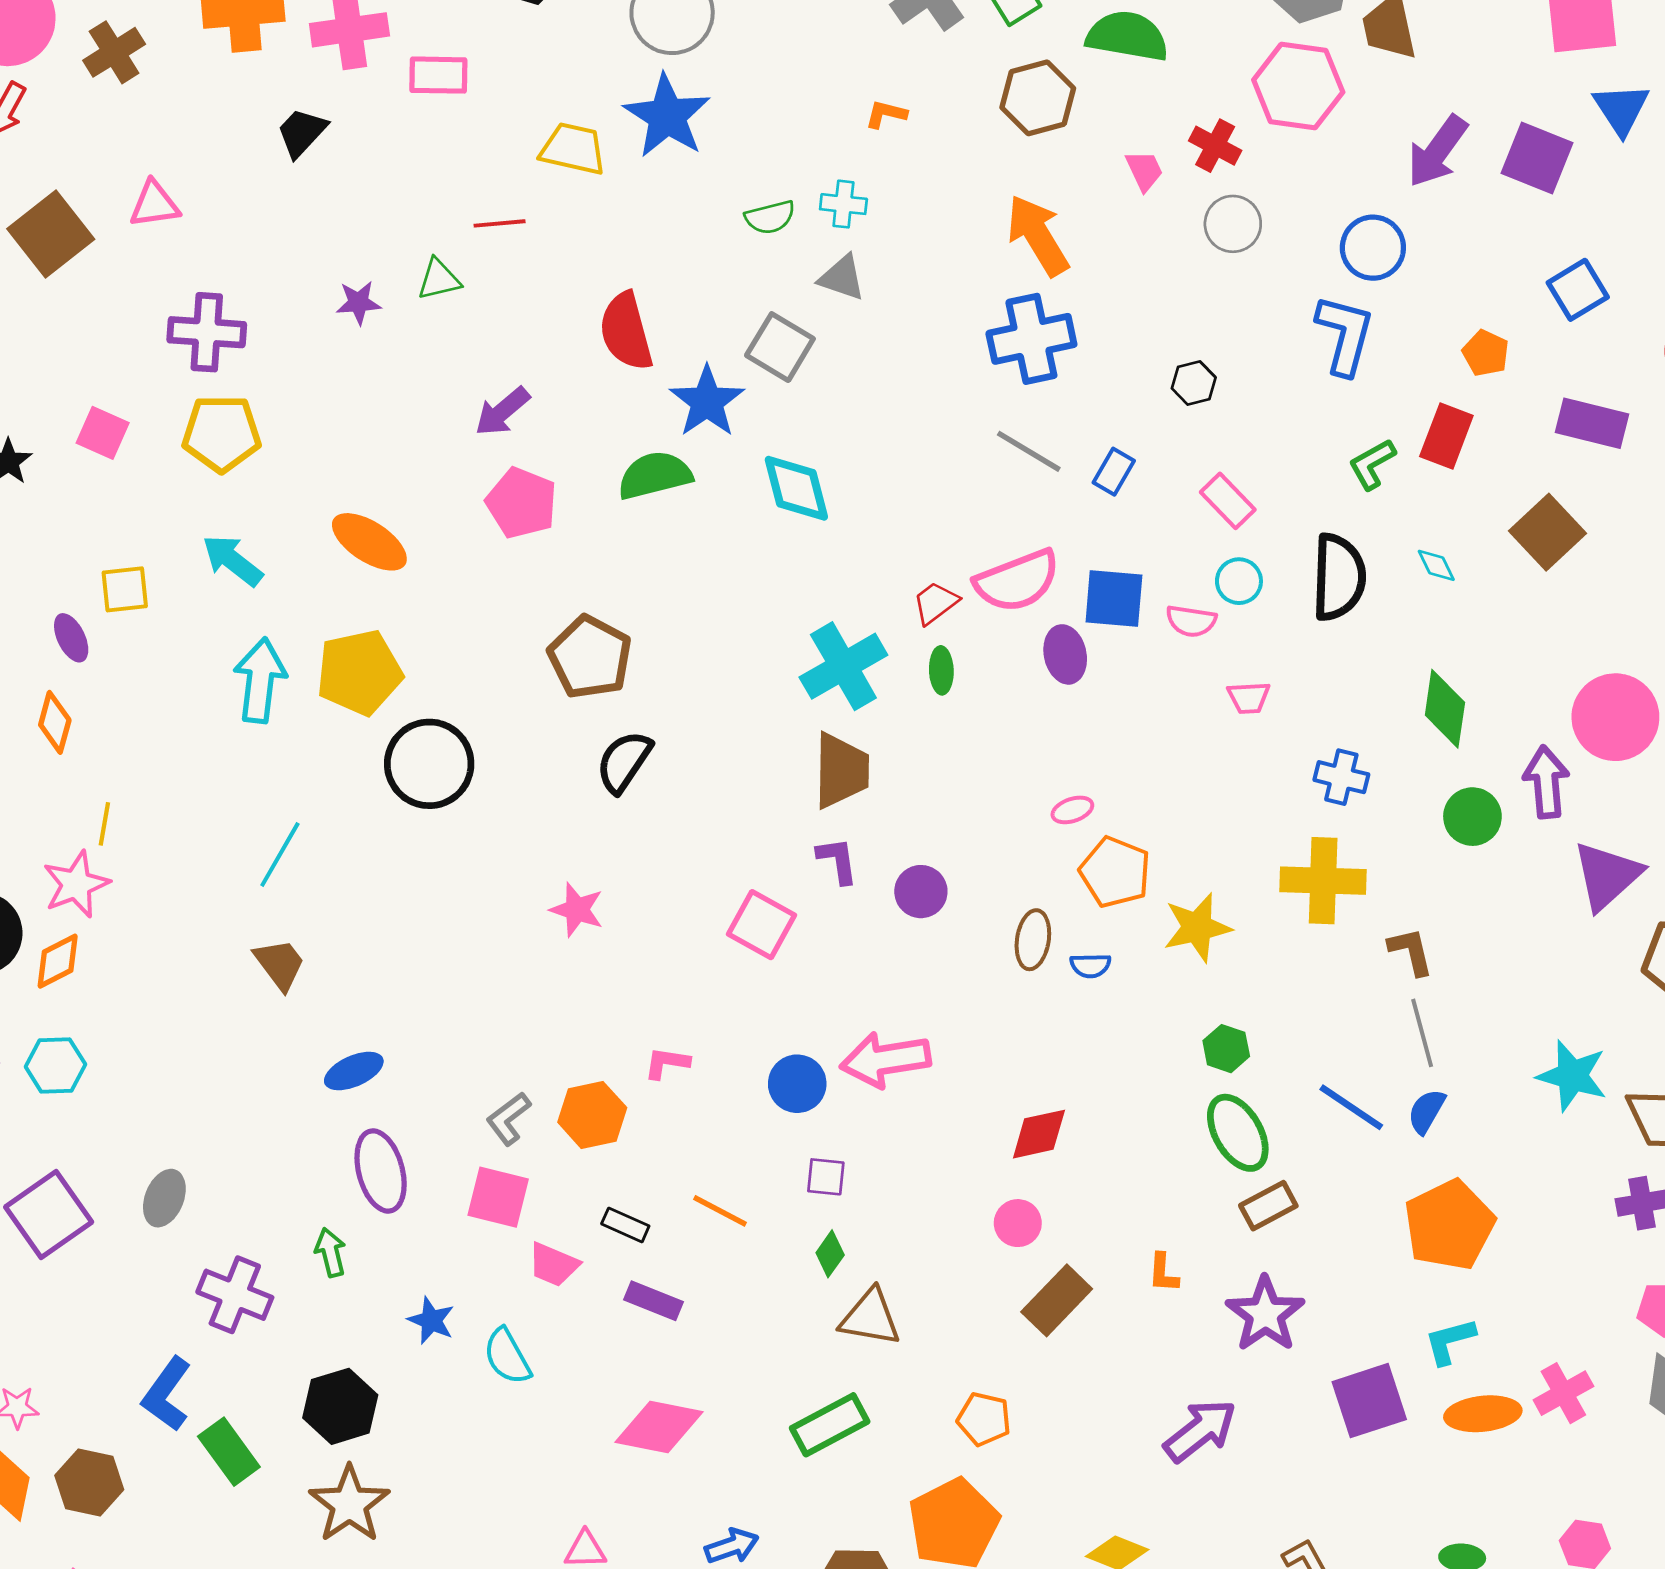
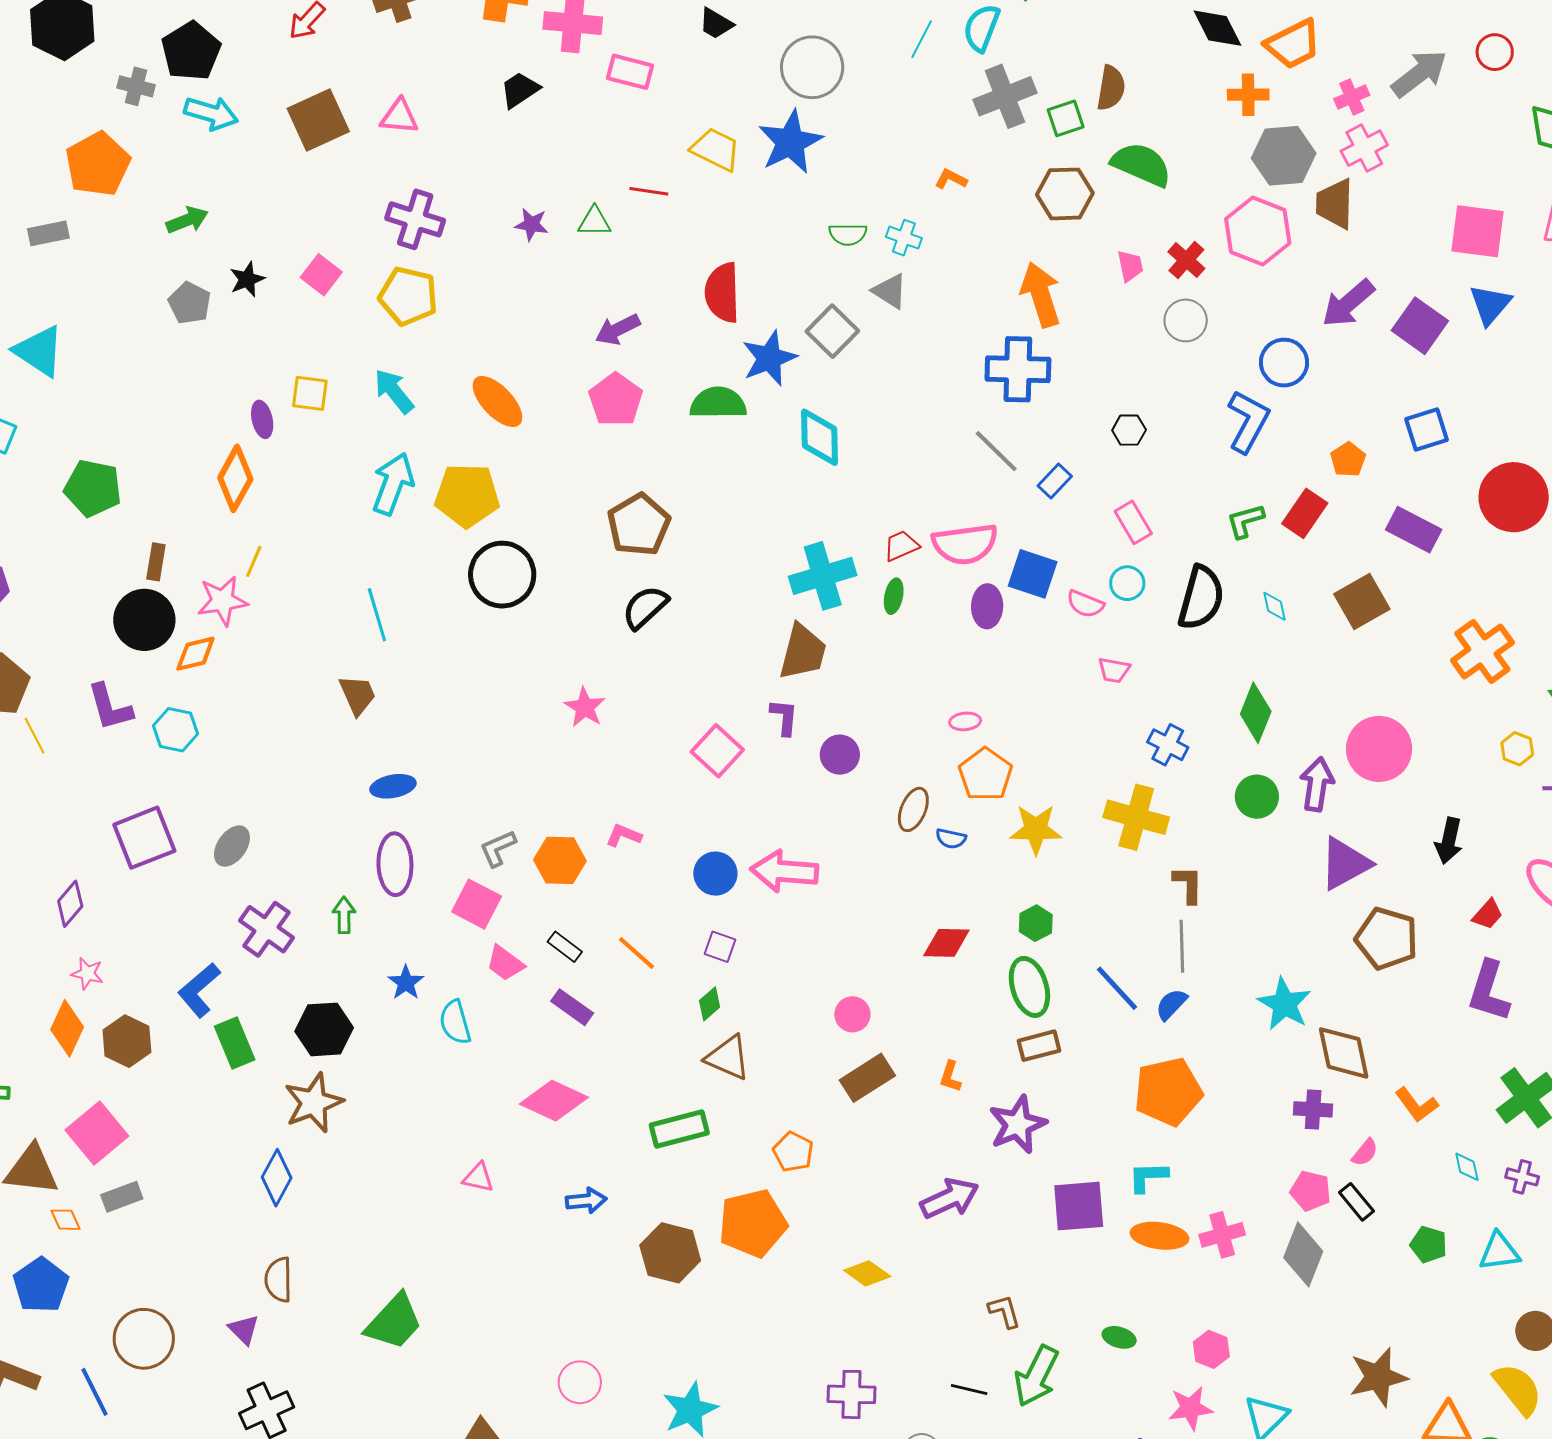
orange diamond: (55, 722) -> (235, 478), size x1.4
cyan line: (280, 855) -> (377, 615), turned -60
red diamond: (1039, 1134) -> (946, 943), moved

